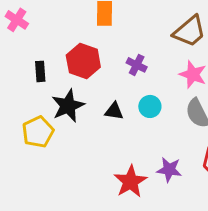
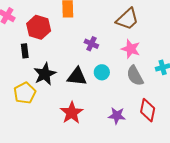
red hexagon: (83, 61) -> (39, 27), moved
black triangle: (114, 111) -> (77, 76), size x1.5
red star: (130, 181) -> (72, 113), moved

